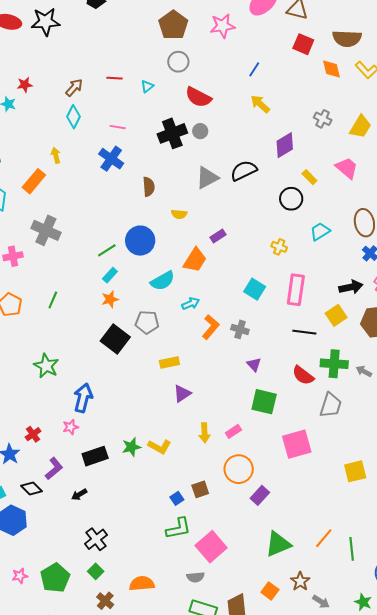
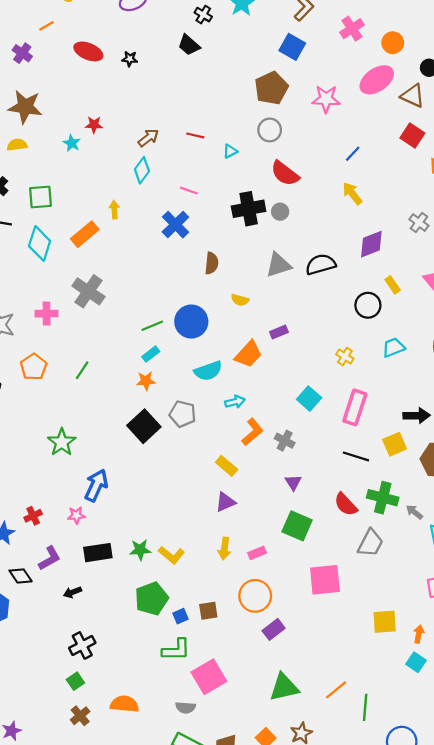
black star: (46, 22) -> (130, 59), size x0.5
yellow rectangle: (169, 363) -> (227, 466), moved, turned 42
purple triangle: (182, 394) -> (225, 502), moved
green pentagon: (55, 578) -> (151, 599), moved

